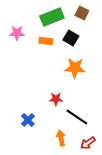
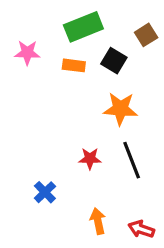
brown square: (82, 13) -> (146, 35), moved, turned 32
black line: (77, 117) -> (132, 160), moved, turned 35
red arrow: (88, 143) -> (141, 229), turned 56

